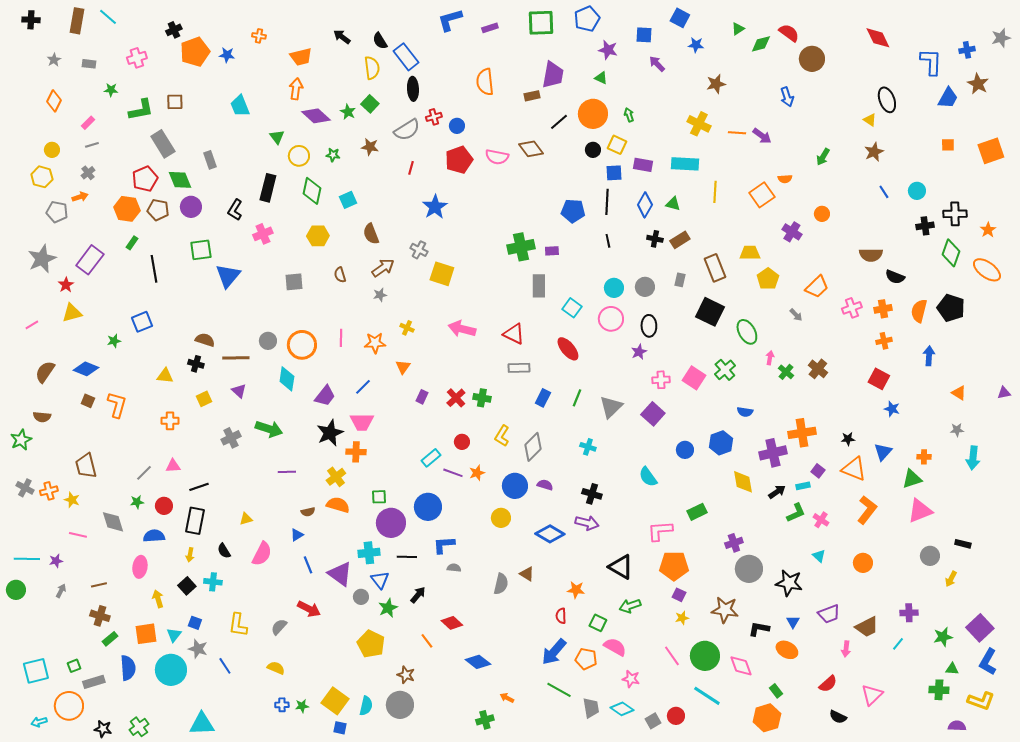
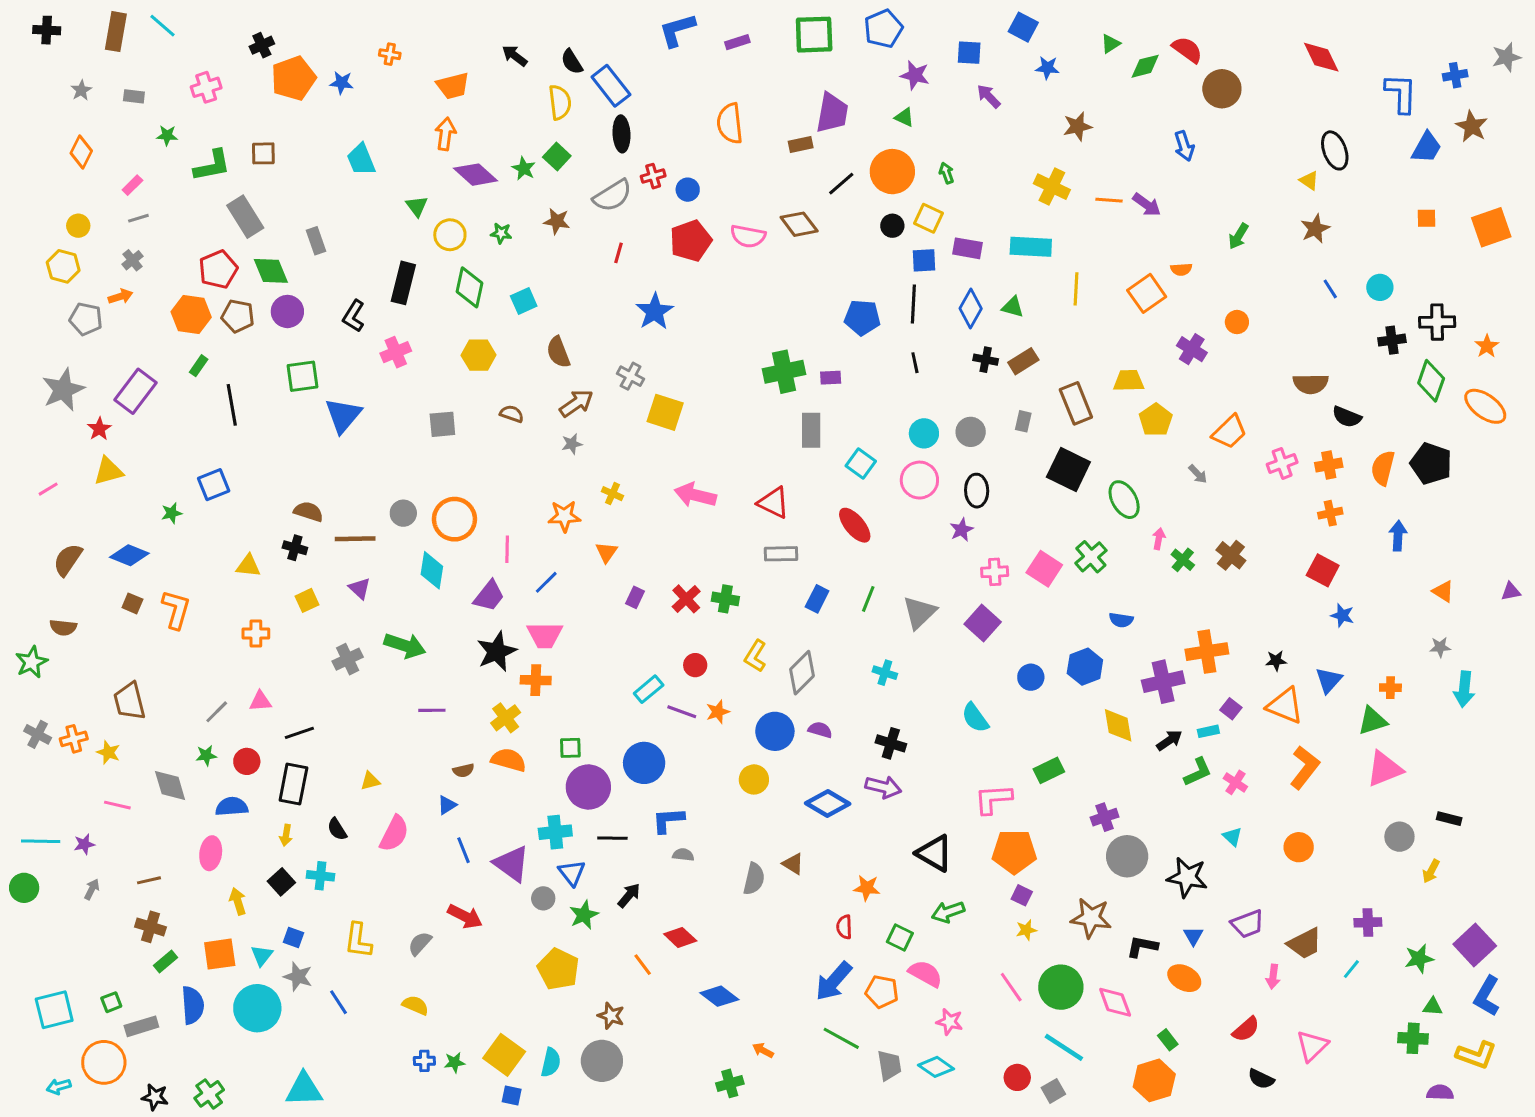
brown semicircle: (340, 275) -> (512, 414), turned 126
pink line: (341, 338) -> (507, 549), moved
gray square: (653, 721) -> (1053, 1091), moved

